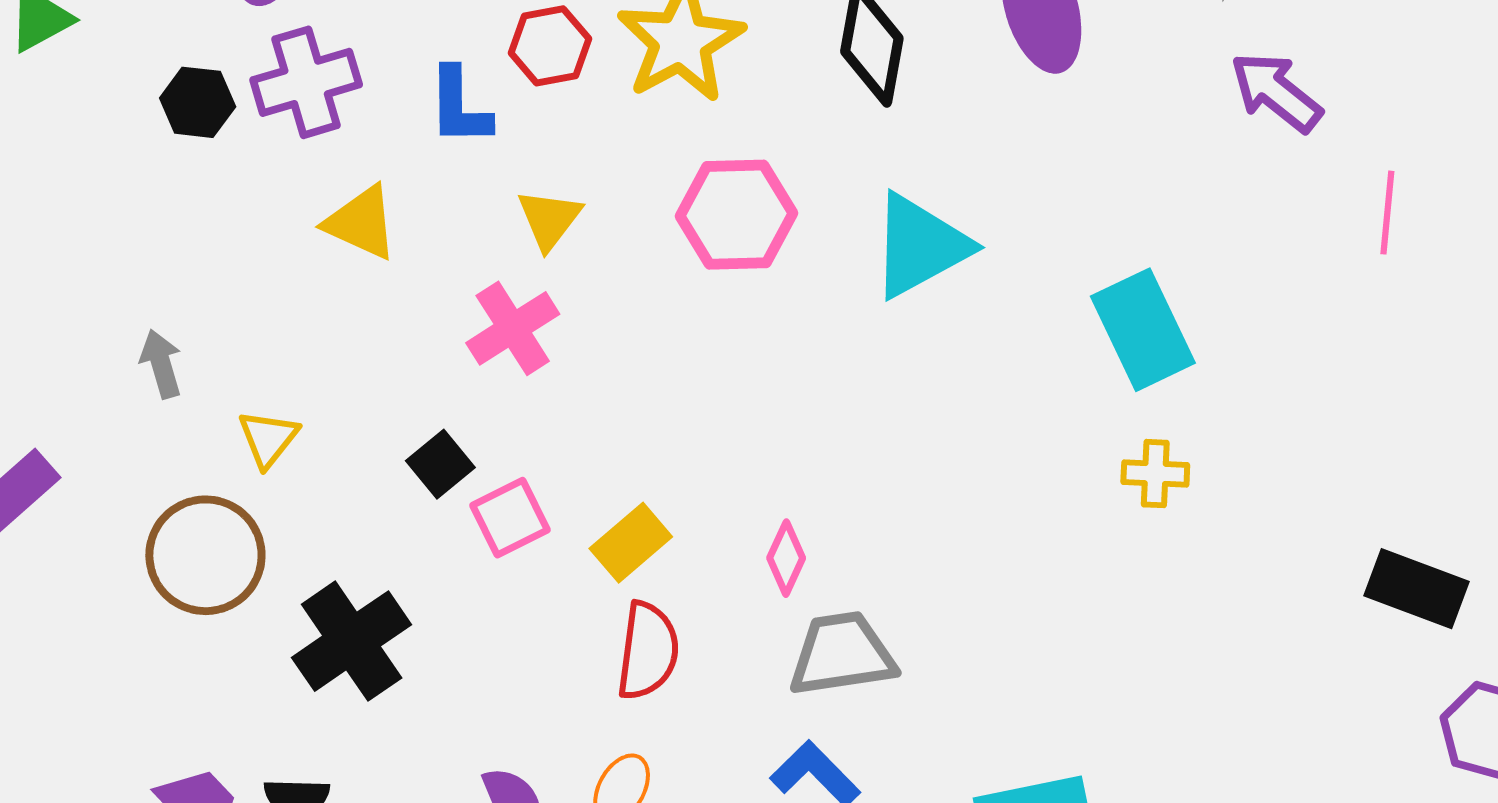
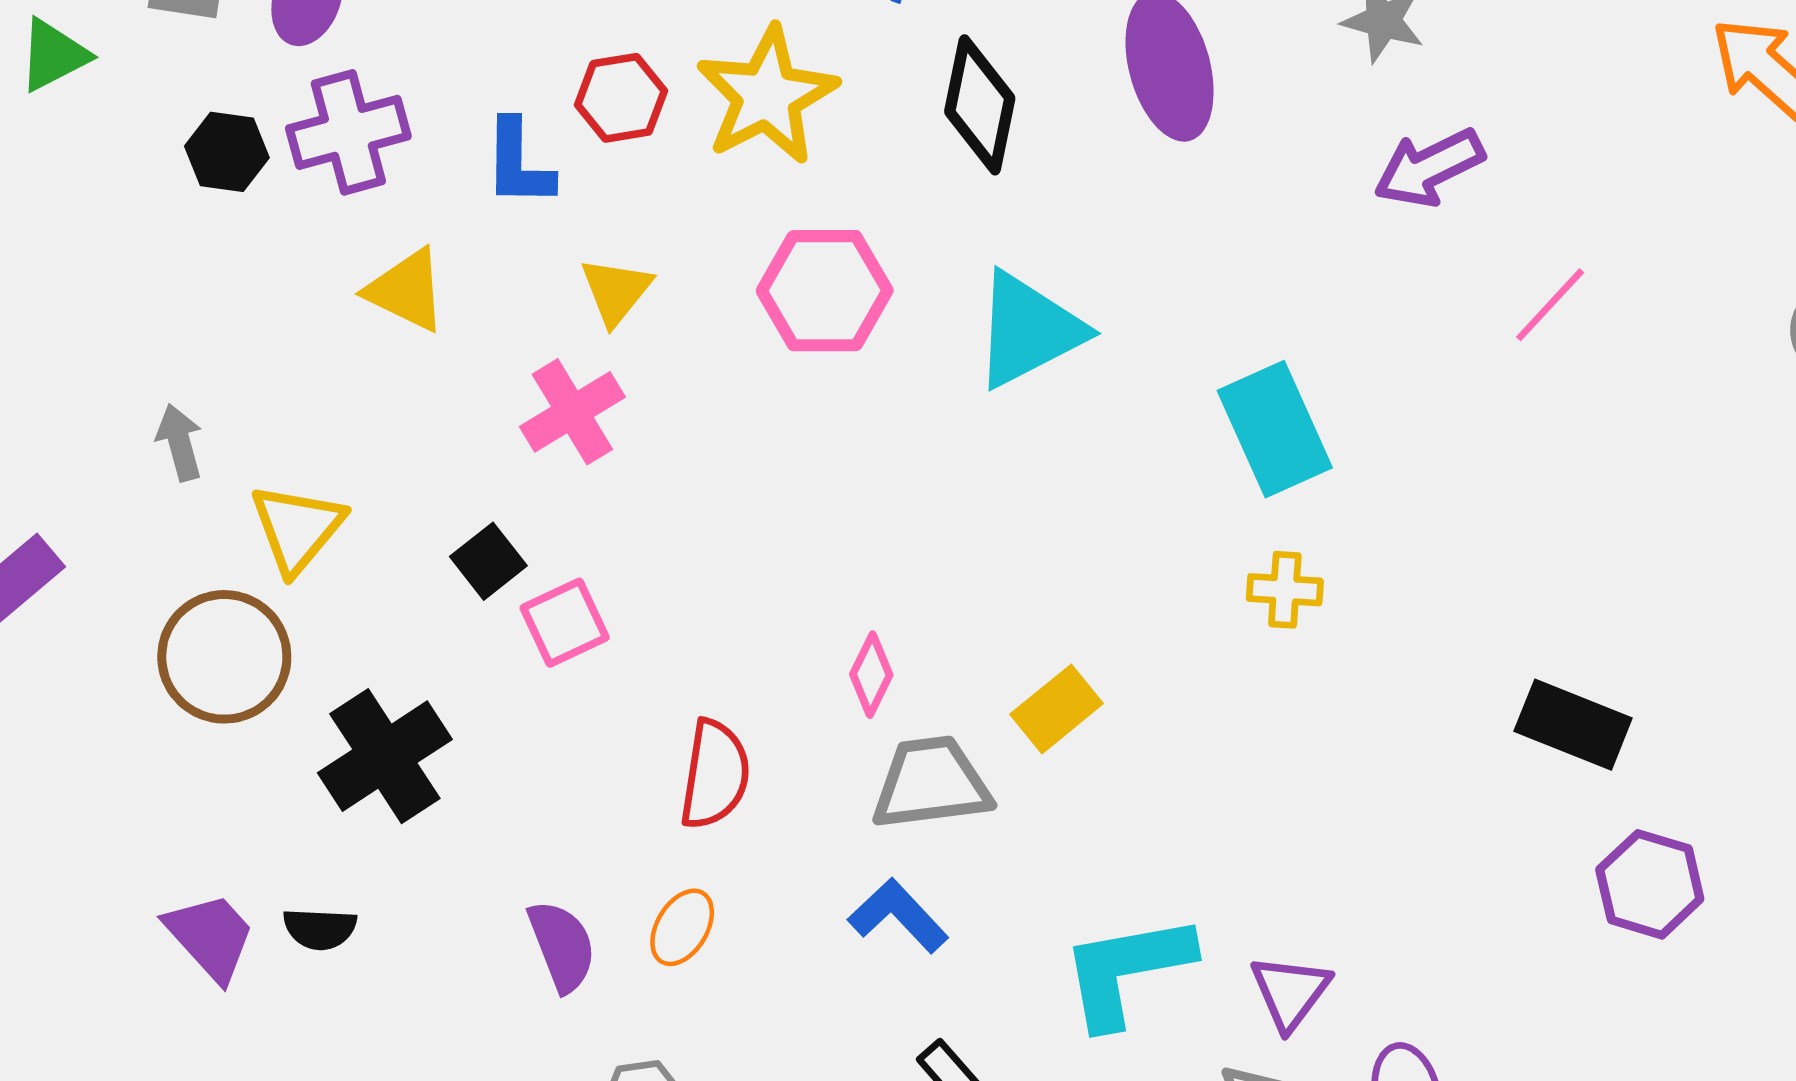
purple arrow: (1276, 92) -> (1429, 168), turned -66
pink line: (1387, 213) -> (1550, 305), turned 36
yellow triangle: (268, 438) -> (297, 528), size x1.4
yellow rectangle: (631, 543) -> (1057, 709), moved

